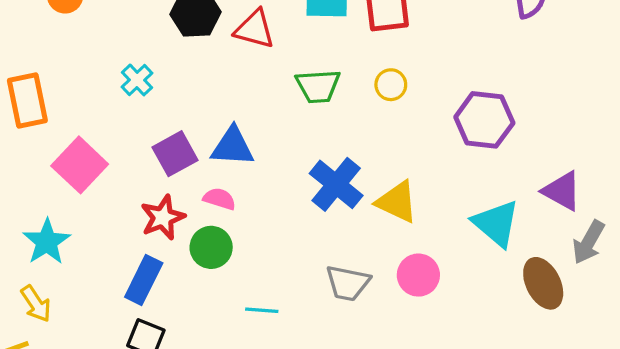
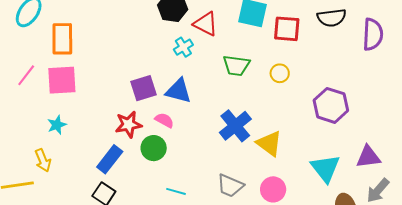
cyan cross: (137, 80) -> (183, 47), moved
pink square: (80, 165) -> (62, 80), moved, turned 32
purple triangle: (562, 191) -> (368, 157), turned -48
cyan star: (47, 242) -> (57, 125), size x0.7

